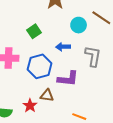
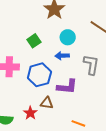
cyan circle: (79, 25) -> (68, 37), moved

